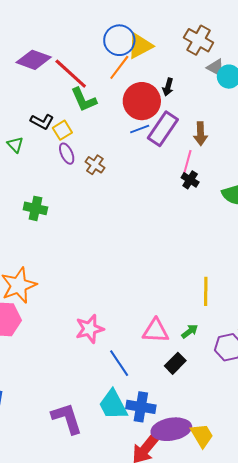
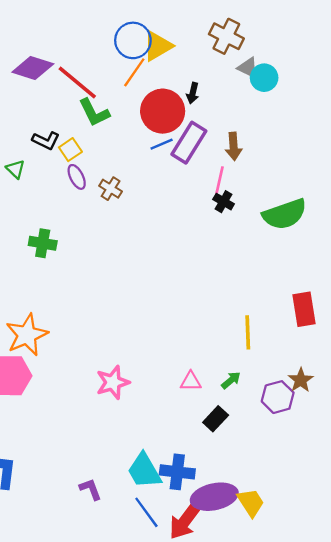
pink triangle: (156, 331) -> (191, 381), size x0.7
blue line: (119, 363) -> (146, 512), moved
purple L-shape: (67, 418) -> (90, 489), size x0.6

